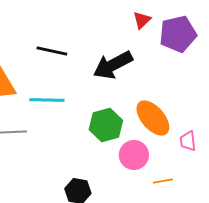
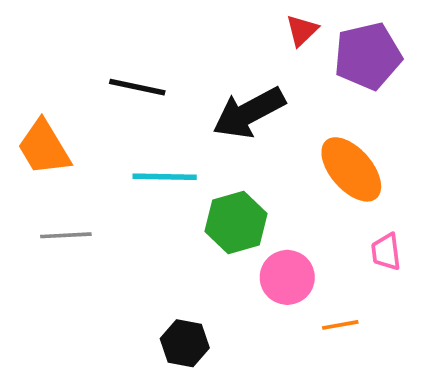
cyan line: (47, 100) -> (165, 177), moved
orange ellipse: (153, 118) -> (351, 169), moved

